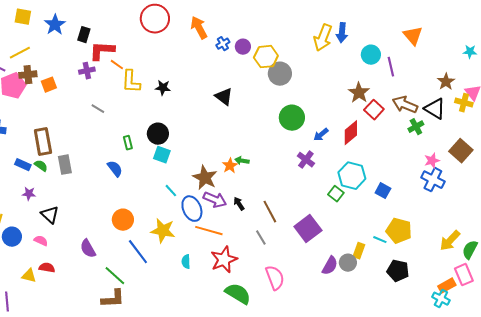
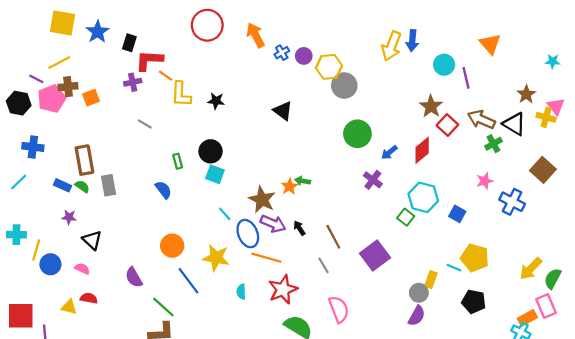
yellow square: (23, 17) -> (62, 23), size x1.4
pink star: (432, 161) -> (485, 181), moved
purple semicircle: (330, 266) -> (417, 316), moved

